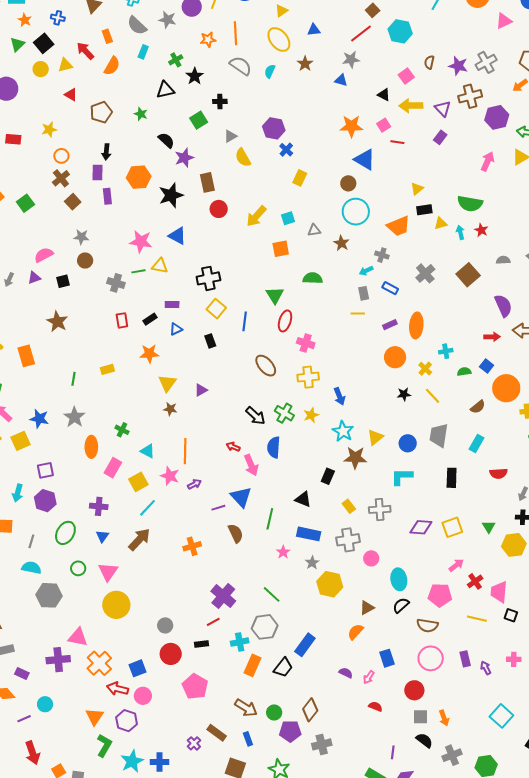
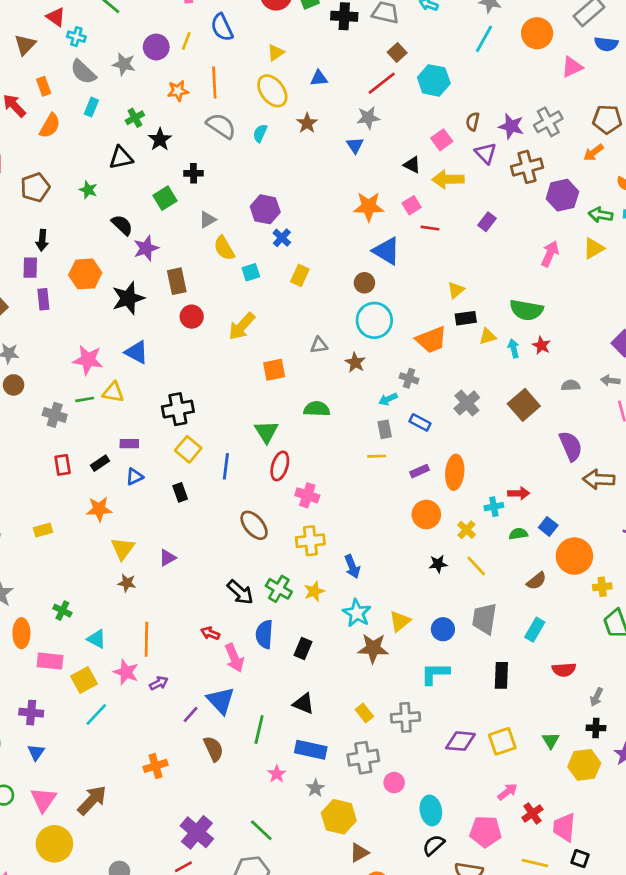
blue triangle: (341, 80) -> (355, 145), turned 40
purple triangle: (443, 109) -> (486, 153), moved
cyan square: (288, 218) -> (251, 272), moved
red arrow: (492, 337) -> (519, 493), moved
pink rectangle: (113, 468) -> (50, 661), turned 66
black rectangle: (328, 476) -> (303, 648), moved
purple line: (218, 508) -> (191, 715), turned -32
brown arrow: (139, 539) -> (92, 800), moved
brown triangle: (367, 608) -> (359, 853), moved

